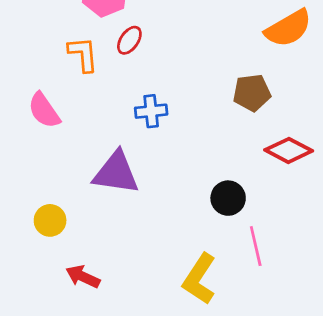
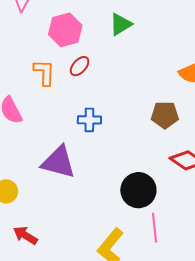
black circle: (228, 198) -> (138, 190), size x1.4

